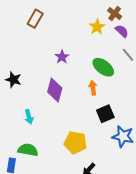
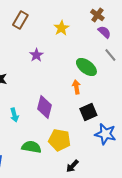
yellow star: (97, 27) -> (61, 28), moved
purple star: (62, 57) -> (36, 55), moved
purple diamond: (55, 90) -> (44, 107), moved
green semicircle: (28, 150) -> (31, 147), moved

